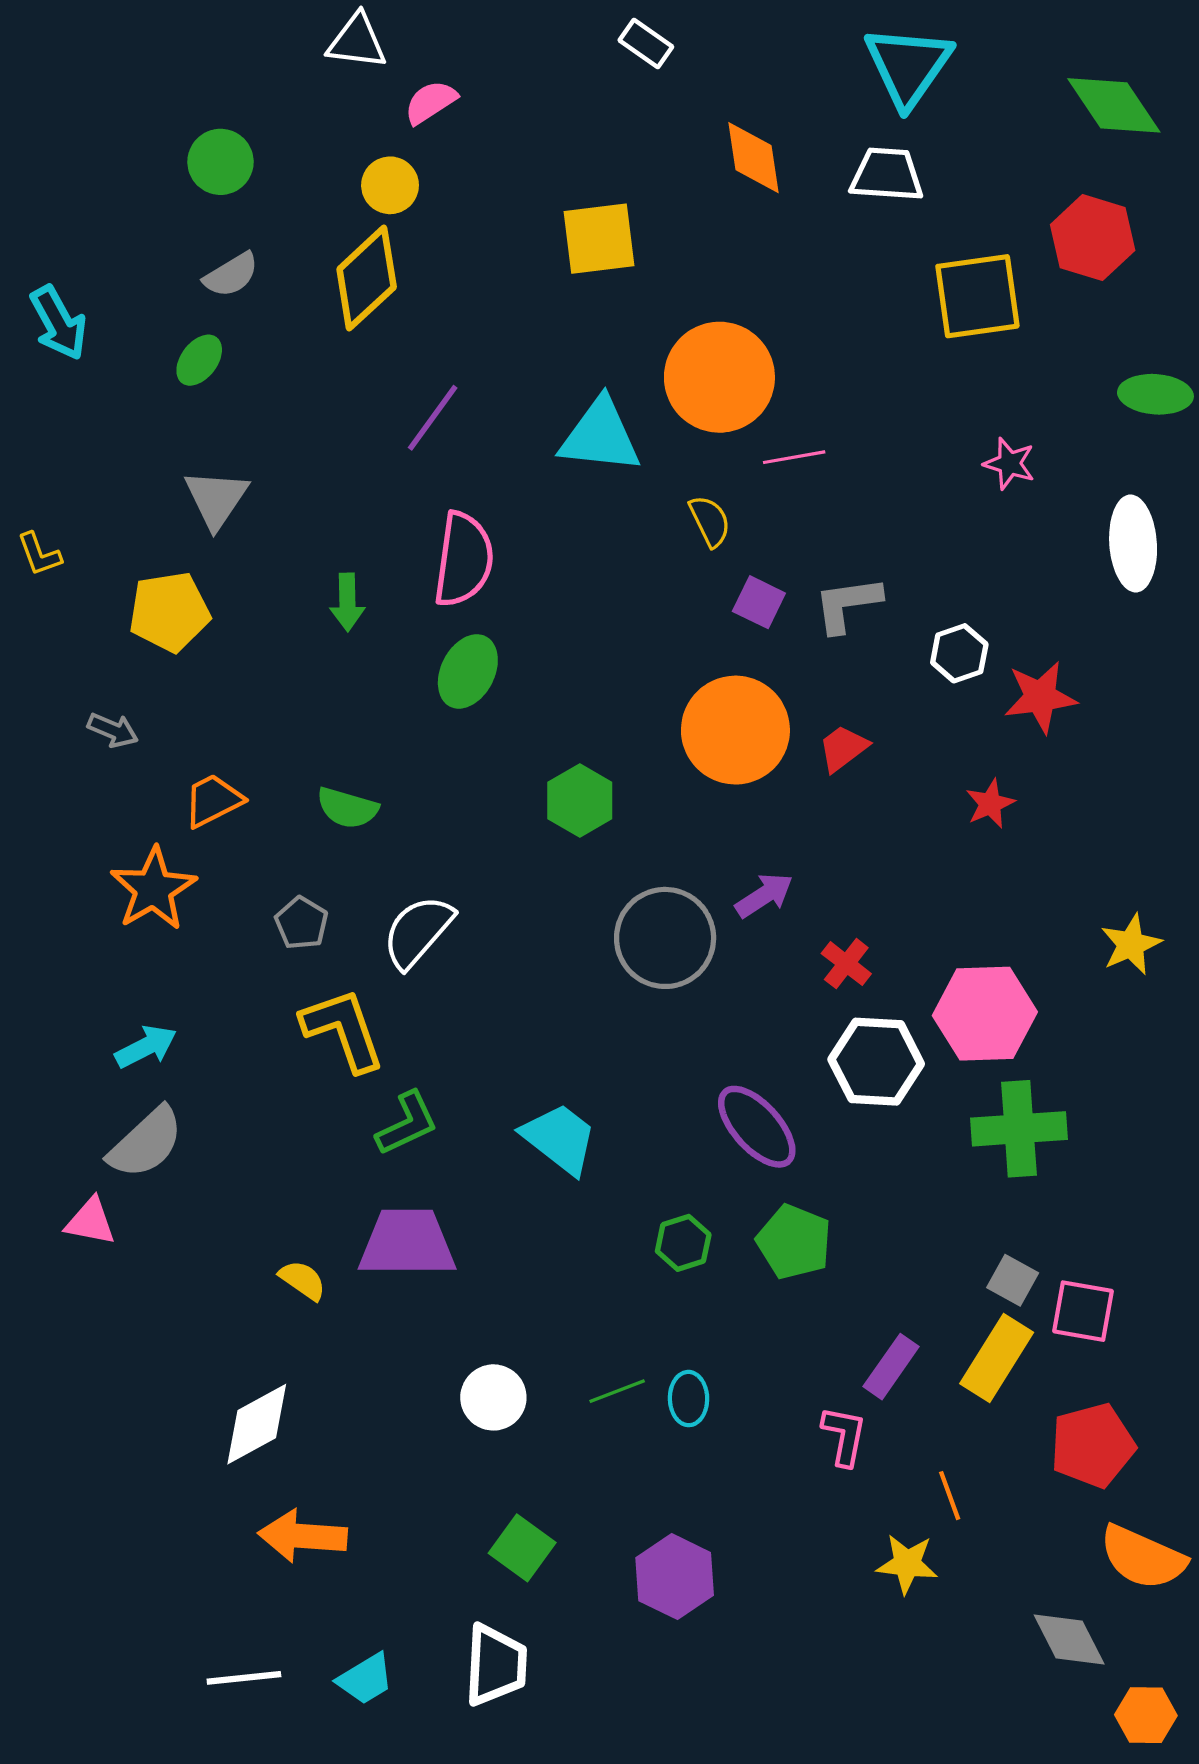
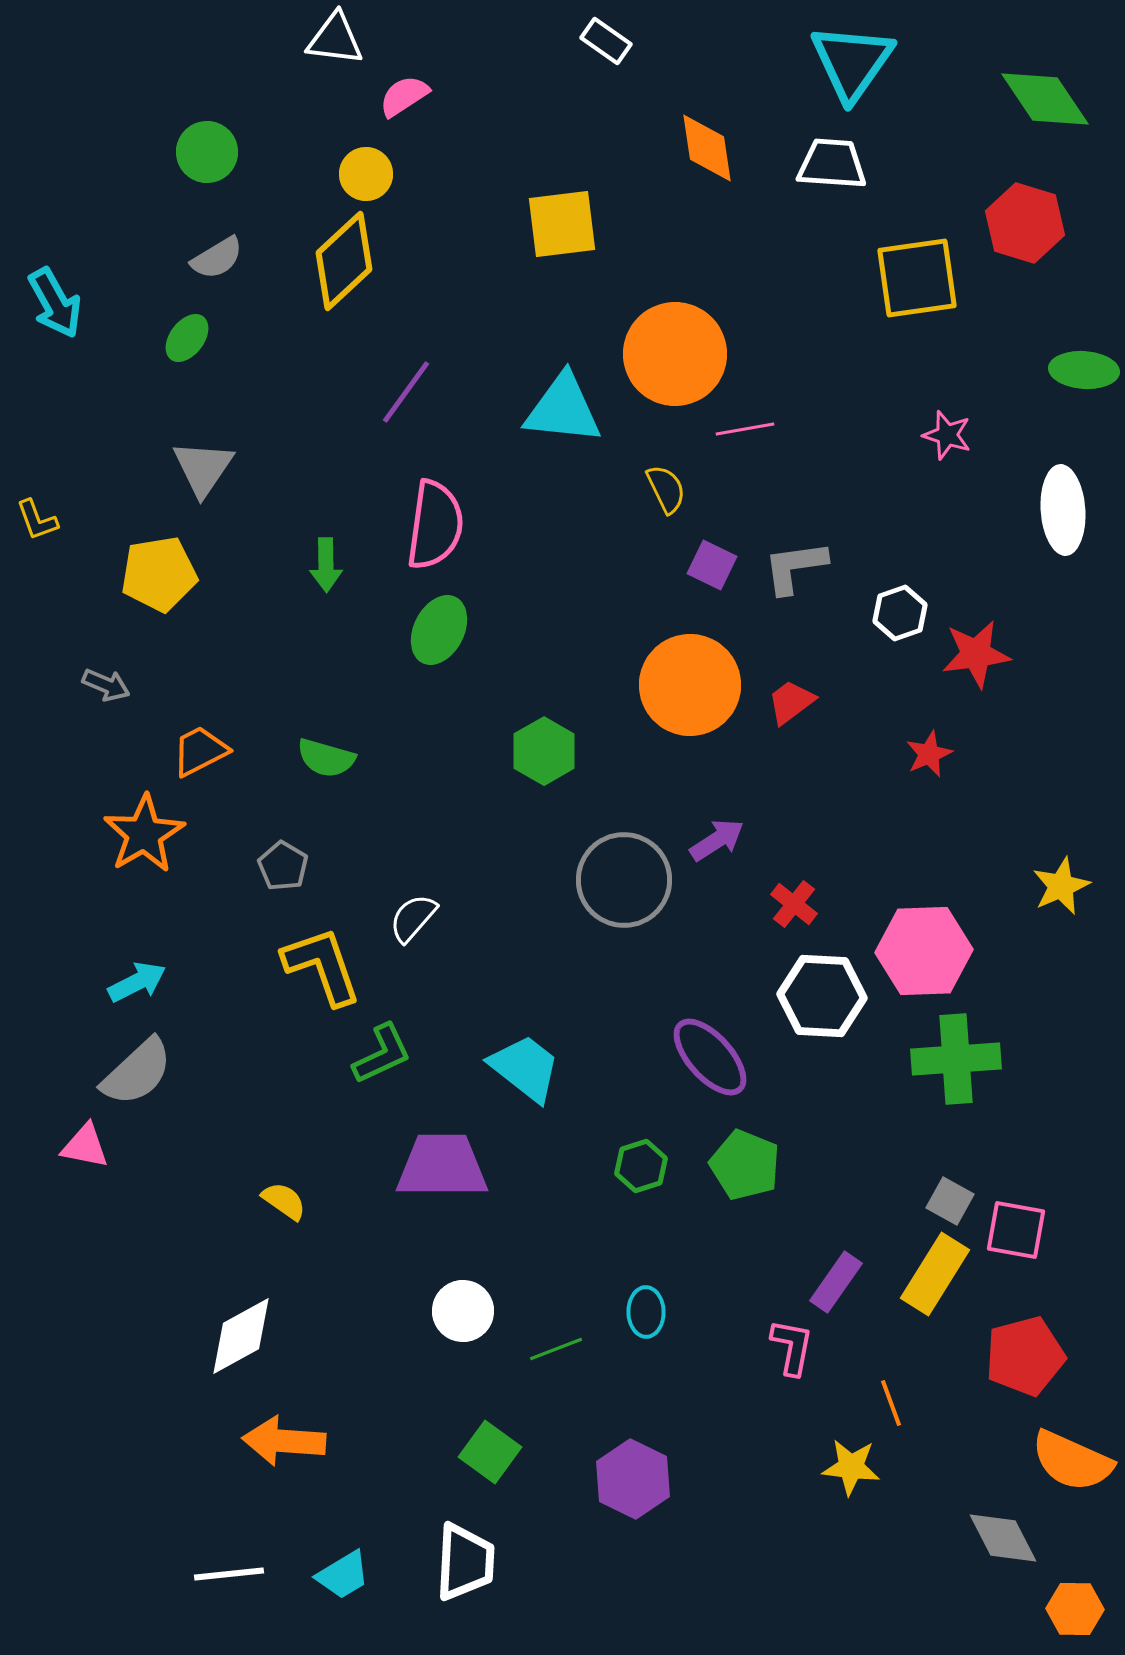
white semicircle: (418, 932) -> (413, 918), moved, size x0.7
purple trapezoid: (407, 1243) -> (442, 1166), moved
green line: (617, 1391) -> (556, 1349), moved

